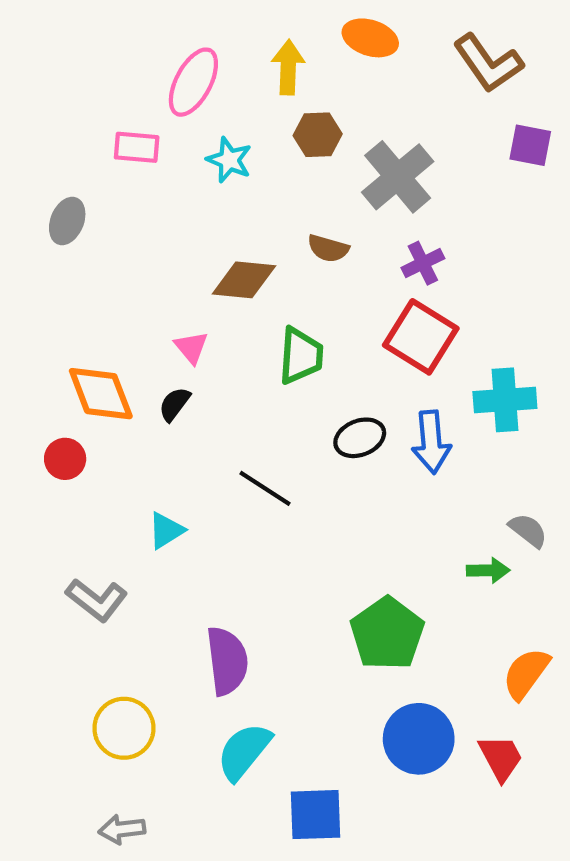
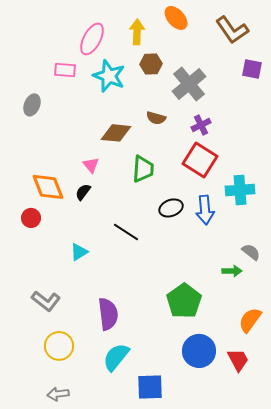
orange ellipse: (370, 38) -> (176, 18), turned 30
cyan star: (229, 160) -> (109, 76), size x1.5
gray L-shape: (97, 600) -> (46, 301), moved

